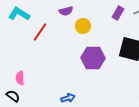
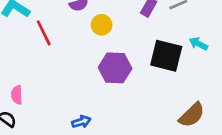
red line: (40, 32) -> (44, 33), turned -60

